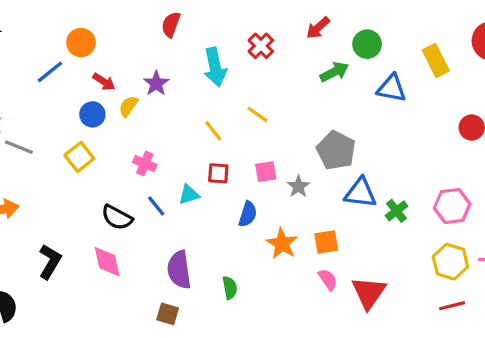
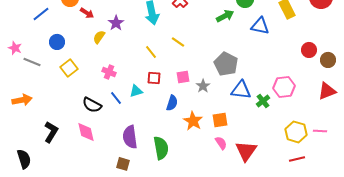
blue line: (50, 72) -> (41, 14), moved
red arrow: (104, 82) -> (87, 13), moved
blue circle: (92, 114) -> (57, 42), moved
pink hexagon: (452, 206) -> (284, 87), moved
green semicircle: (230, 288) -> (161, 148), size x1.6

